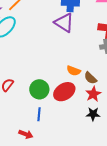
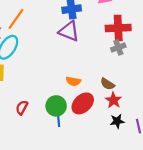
orange semicircle: (74, 71) -> (73, 81), moved
blue line: (39, 114) -> (58, 120), moved

